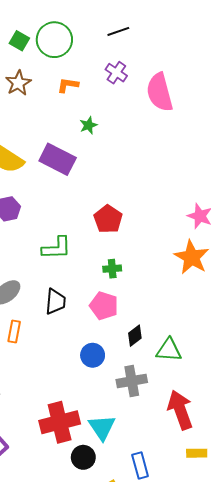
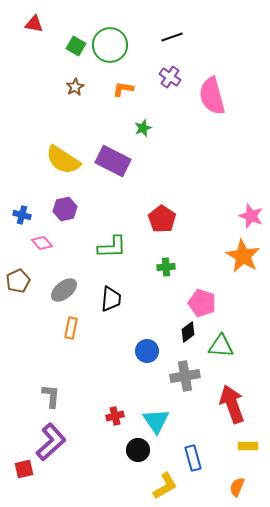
brown star: (18, 83) -> (75, 87), size x0.7
pink pentagon: (104, 306) -> (202, 303), moved
red cross: (60, 422) -> (115, 416), size x0.5

